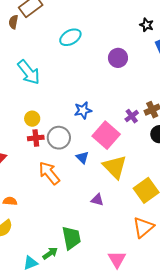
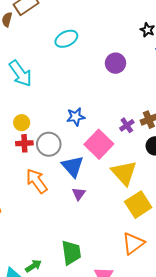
blue triangle: (82, 157) -> (73, 166), size x1.6
yellow triangle: (115, 167) -> (124, 173), moved
purple triangle: (97, 200) -> (79, 194), moved, turned 48
green trapezoid: (71, 238) -> (71, 253), moved

